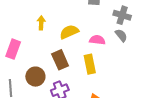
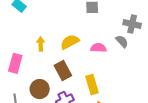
gray cross: (122, 15) -> (132, 24), moved
yellow arrow: (41, 23) -> (41, 44), moved
yellow rectangle: (90, 64) -> (92, 84), moved

